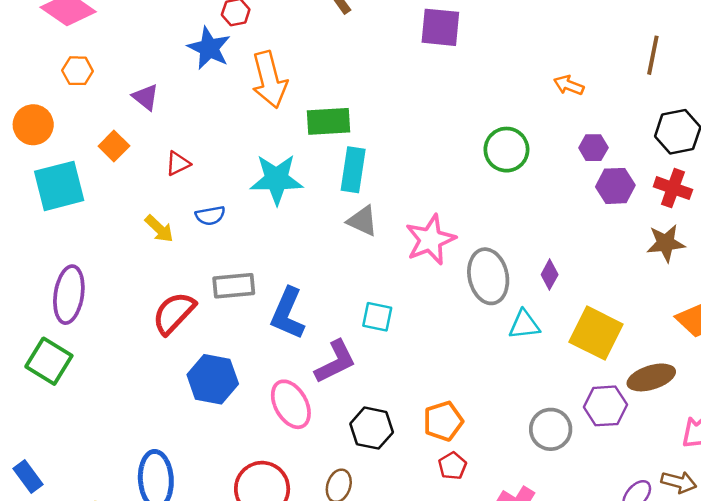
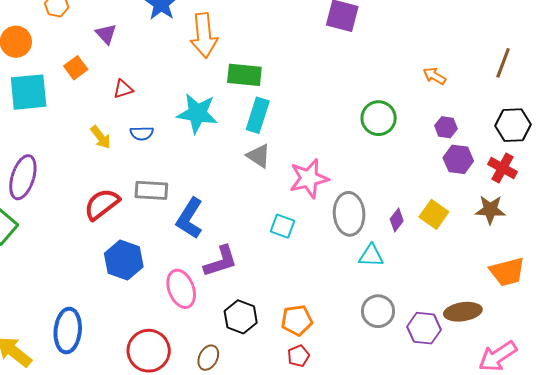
cyan square: (377, 317) -> (283, 226), moved
yellow square: (596, 333) -> (434, 214), moved, size x0.7
gray circle: (551, 429) -> (378, 311), moved

